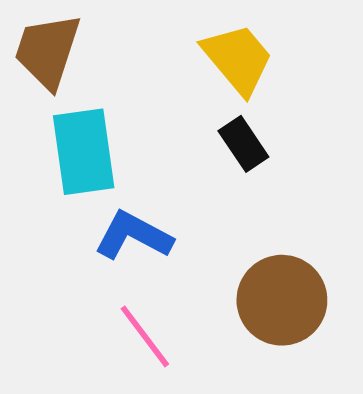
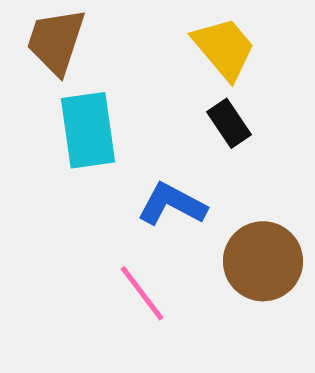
blue L-shape: (134, 236) -> (172, 204), moved

